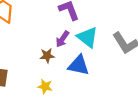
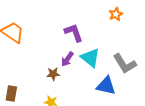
blue triangle: (79, 65) -> (106, 86), moved

